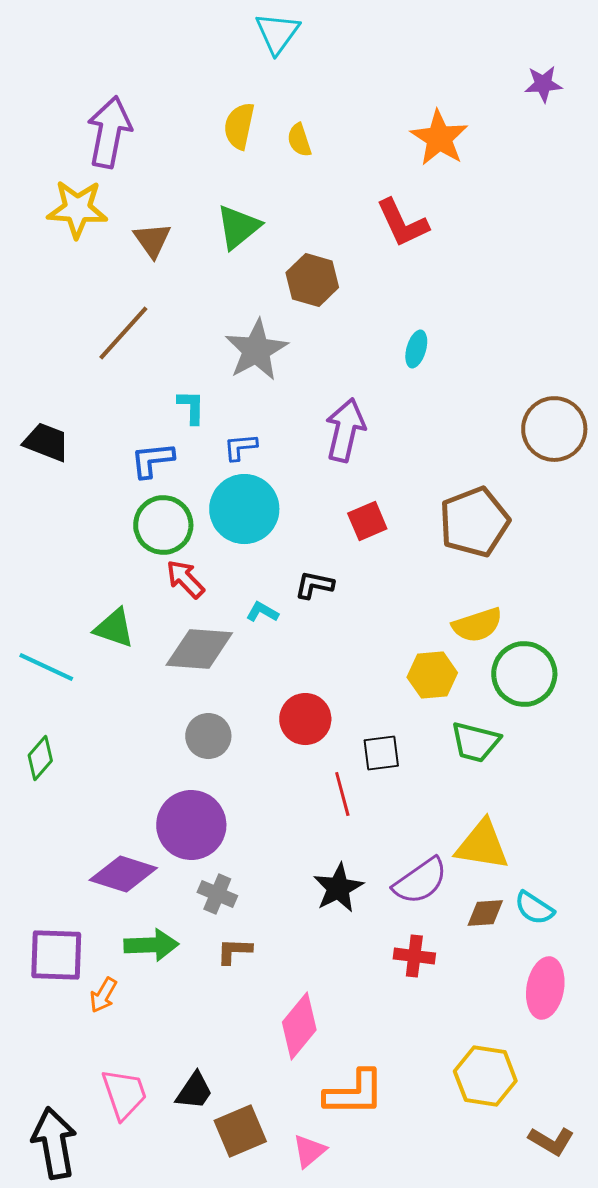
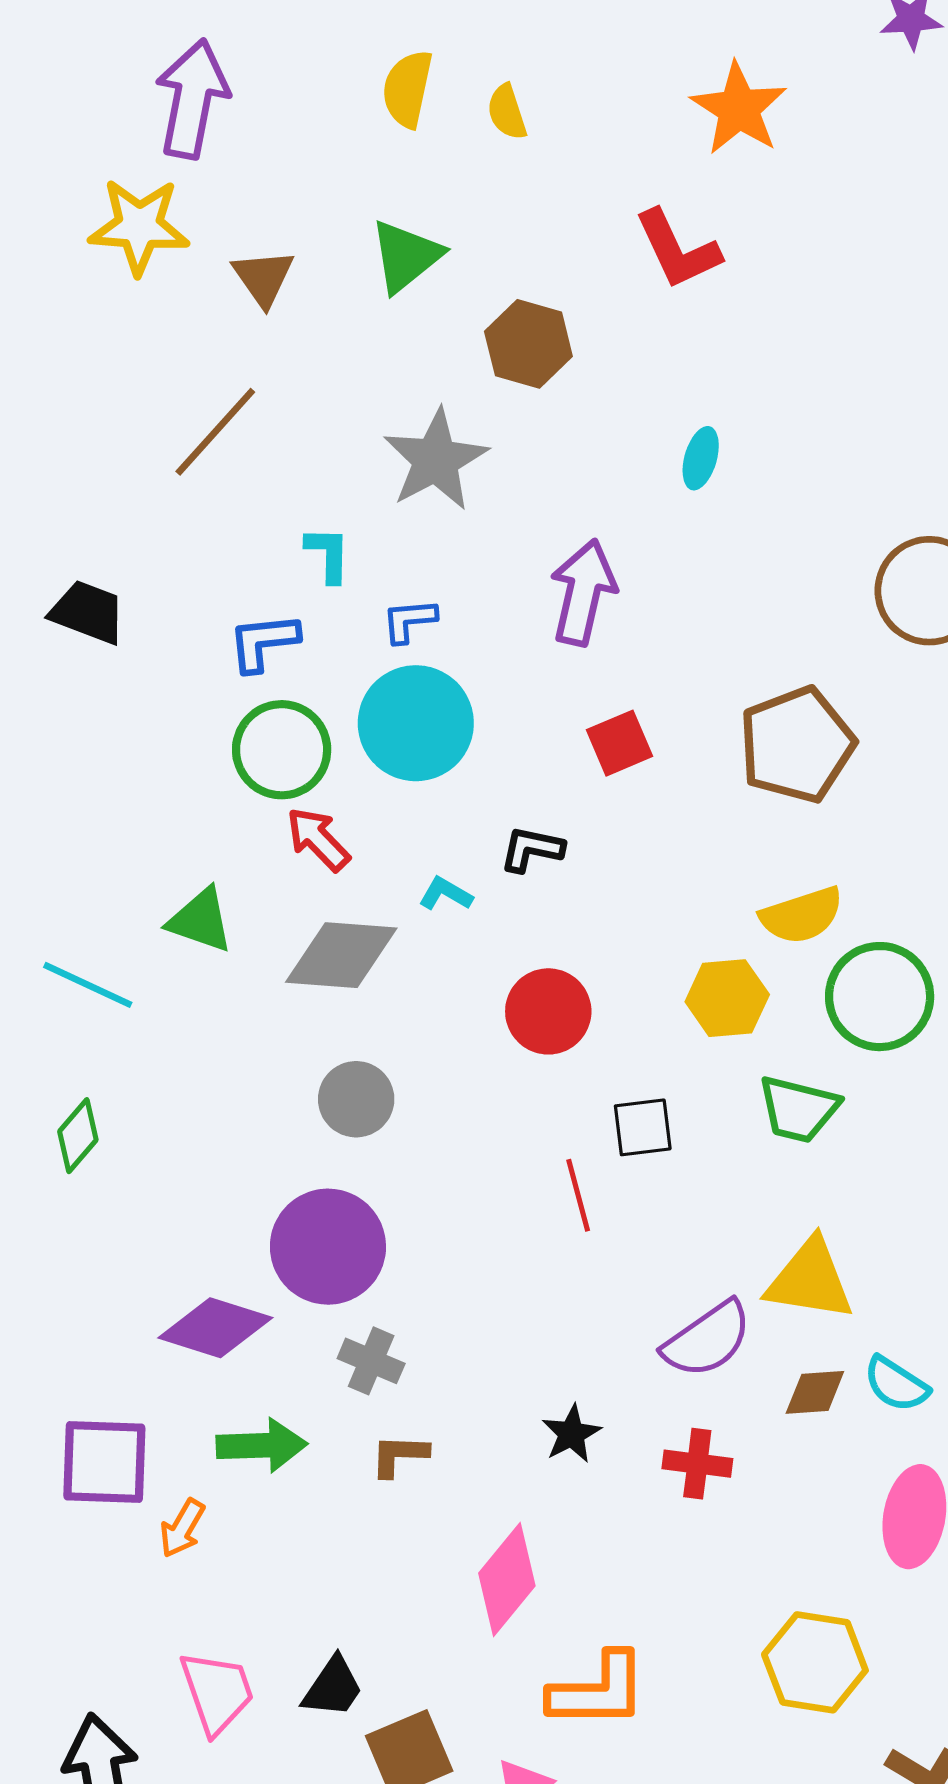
red circle: (305, 719) -> (548, 1011), moved
black star: (338, 888) -> (571, 1434), moved, size x0.7

